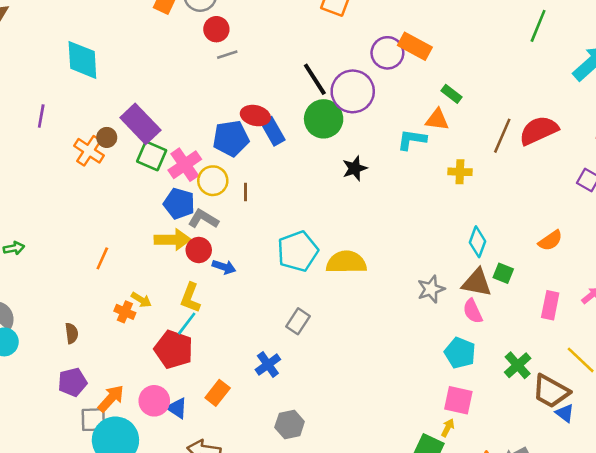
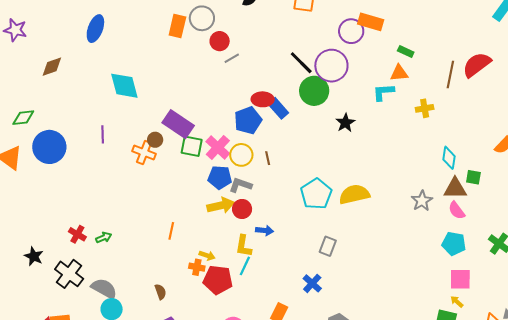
blue arrow: (224, 267) -> (265, 231), moved
red pentagon: (174, 349) -> (218, 280), moved
yellow arrow: (448, 428) -> (457, 302), turned -64

